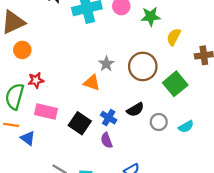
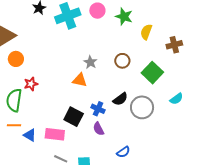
green star: (151, 16) -> (124, 17), turned 30
brown circle: (143, 66) -> (122, 61), size x0.6
pink rectangle: (46, 112) -> (55, 134), moved
gray circle: (159, 122) -> (142, 107), size x1.5
cyan semicircle: (186, 127) -> (176, 99), moved

